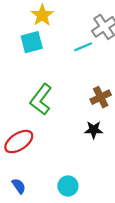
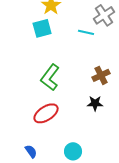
cyan line: (83, 47) -> (86, 32), turned 35
red ellipse: (19, 142) -> (46, 113), moved

